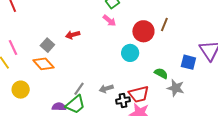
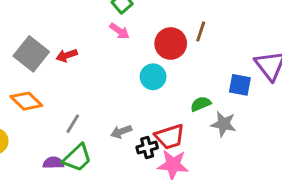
gray square: (47, 45) -> (31, 54), moved, size x1.6
green semicircle: (161, 73) -> (201, 104), turned -48
gray line: (79, 89) -> (73, 124), moved

